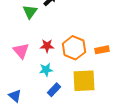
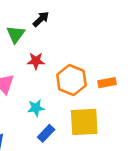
red star: (47, 46) -> (36, 61), moved

